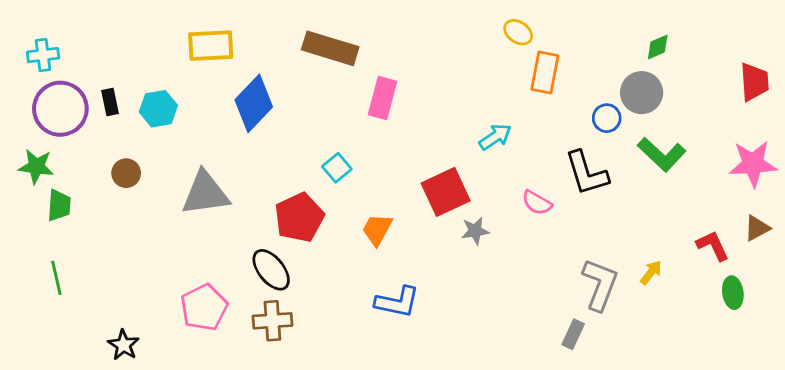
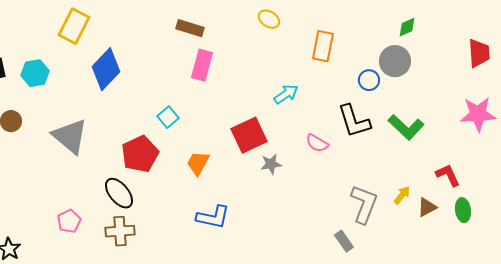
yellow ellipse: (518, 32) -> (269, 19), moved
yellow rectangle: (211, 46) -> (74, 26), turned -60
brown rectangle: (330, 48) -> (190, 28), moved, size x0.7
green L-shape: (662, 154) -> (406, 127), moved
gray triangle: (205, 193) -> (70, 136), turned 48
brown triangle: (757, 228) -> (427, 207), moved
pink pentagon: (204, 307) -> (69, 221), size x0.7
gray rectangle: (573, 334) -> (344, 241), turned -60

